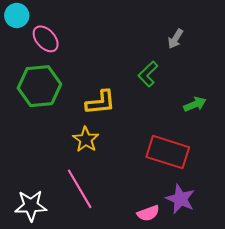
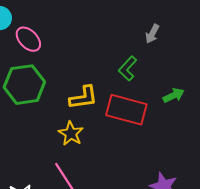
red rectangle: (168, 152) -> (126, 110), moved

